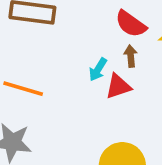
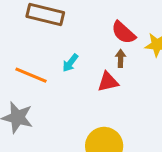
cyan arrow: (98, 69) -> (70, 63), moved

